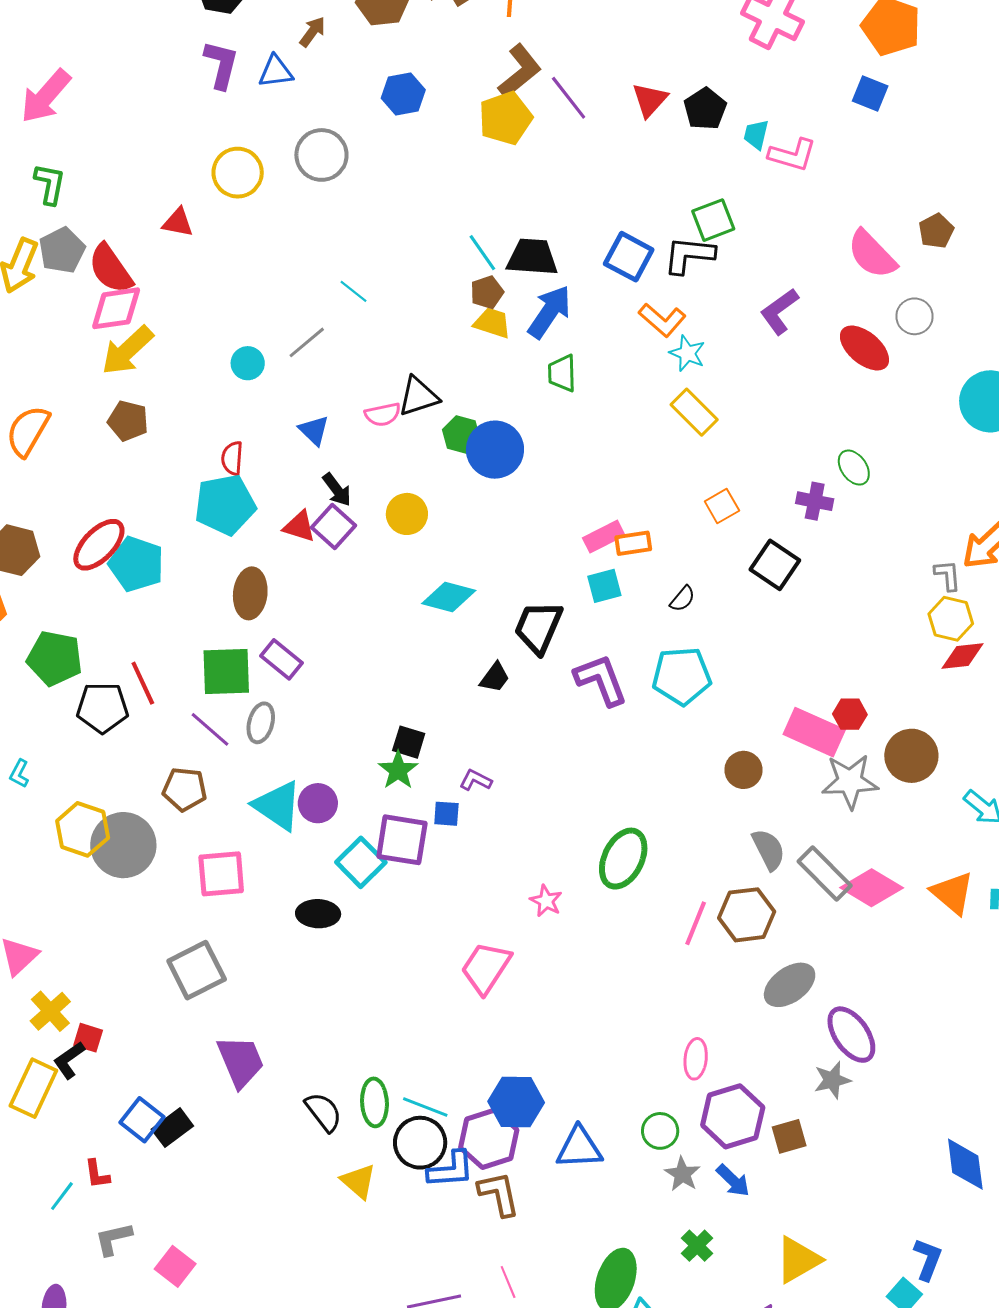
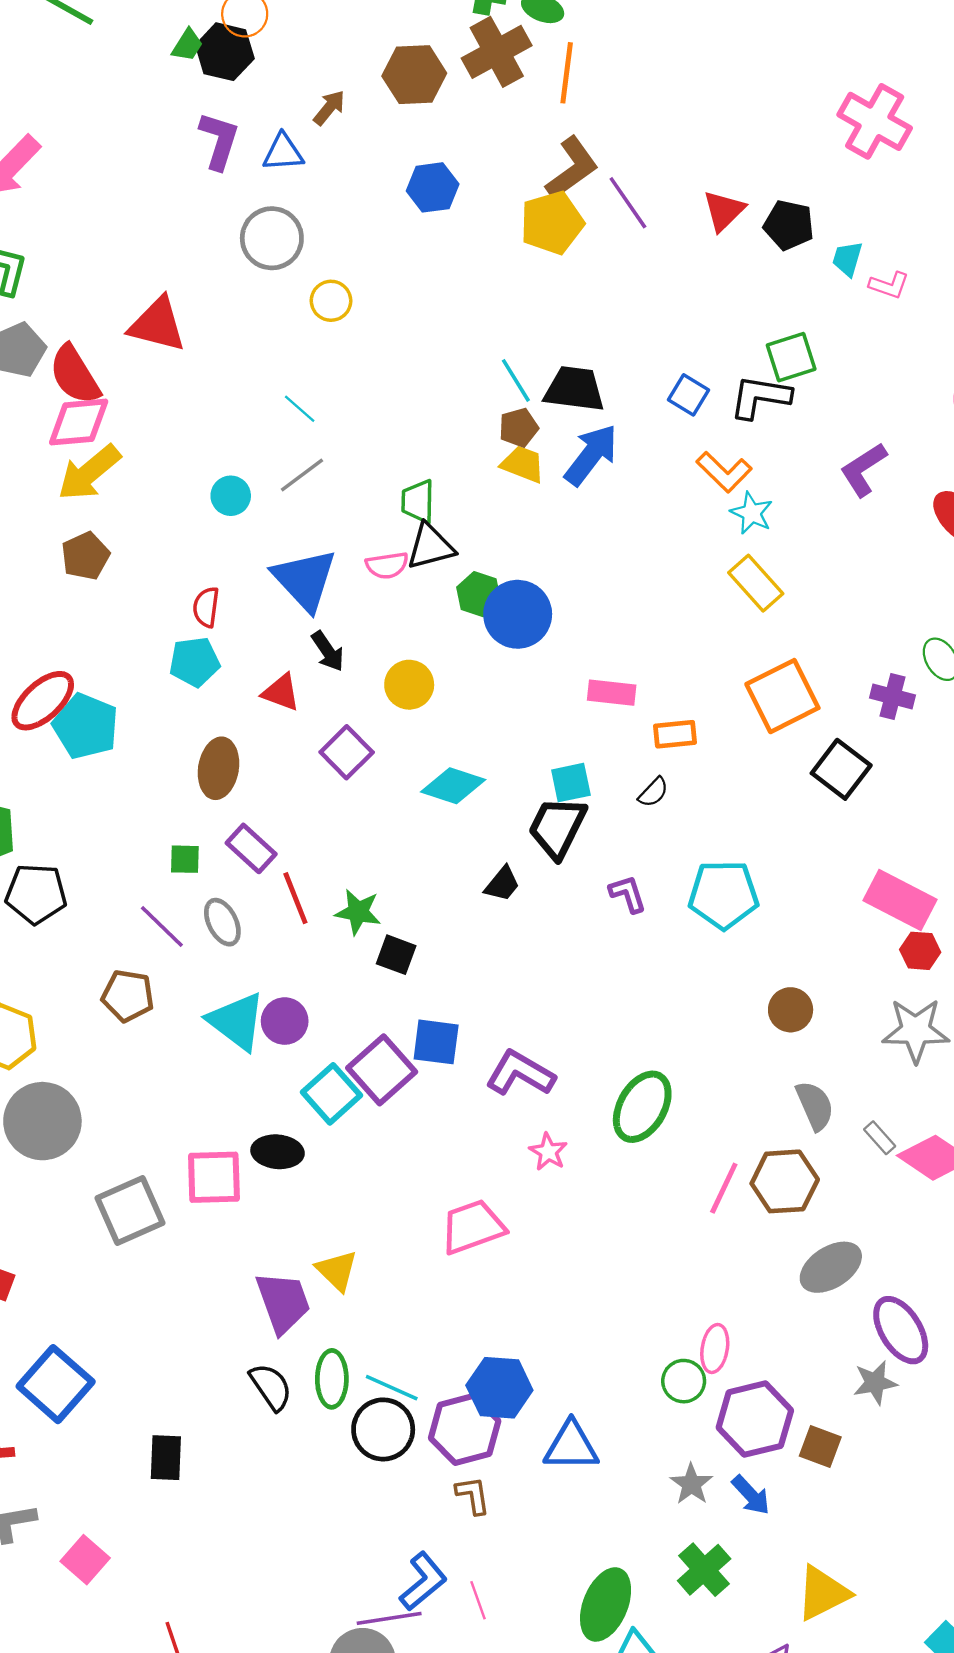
black pentagon: (705, 109) -> (789, 225), turned -30
gray circle: (321, 155) -> (272, 238), moved
pink L-shape: (792, 155) -> (889, 285), size x0.7
yellow circle: (238, 173) -> (331, 301), moved, size x0.7
red triangle: (178, 222) -> (157, 325), size x1.6
blue square: (629, 257) -> (689, 395), size x0.7
cyan line: (353, 291) -> (300, 409), moved
green trapezoid: (562, 373) -> (418, 502), moved
brown pentagon: (128, 421) -> (85, 556), turned 30
blue triangle: (314, 430) -> (305, 580), size x1.8
cyan pentagon: (225, 505) -> (195, 662), size x0.7
orange square: (722, 506) -> (782, 696), size x1.8
purple square: (334, 527) -> (347, 752), moved
pink rectangle: (604, 537) -> (612, 693), moved, turned 30
cyan square: (604, 586) -> (571, 783), moved
black semicircle: (682, 599) -> (653, 792), moved
green square: (226, 672) -> (185, 859), size x0.5
purple L-shape: (601, 680) -> (628, 894), size x0.6
red line: (143, 683) -> (295, 898), moved
gray ellipse: (261, 723) -> (222, 922), turned -45
pink rectangle: (814, 732) -> (900, 900), moved
green star: (398, 770) -> (358, 912), moved, turned -30
purple L-shape: (476, 780) -> (520, 1073), moved, size x1.8
blue square: (446, 814) -> (436, 1042), size x1.5
purple square: (402, 840) -> (382, 1070), turned 36
gray circle: (123, 845) -> (42, 1121), moved
pink square: (221, 874) -> (214, 1177), moved
gray rectangle: (825, 874) -> (880, 1138), size x0.5
pink trapezoid: (486, 968) -> (473, 1227), turned 34
purple trapezoid: (241, 1061) -> (283, 1302), moved
blue square: (142, 1120) -> (56, 1384), size x1.4
black rectangle: (172, 1128) -> (166, 1458), moved, turned -54
green circle: (660, 1131) -> (684, 1381), moved
brown square: (789, 1136) -> (820, 1447), turned 33
blue L-shape: (451, 1169) -> (423, 1581), moved, turned -39
yellow triangle: (358, 1181) -> (337, 1271), moved
brown L-shape: (499, 1194) -> (473, 1495), size x0.7
green cross: (697, 1246) -> (704, 1570), size x1.4

